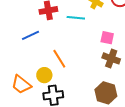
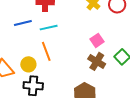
cyan line: (76, 18) -> (49, 28), moved, turned -30
pink square: (107, 38) -> (97, 40), turned 32

